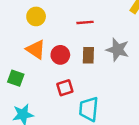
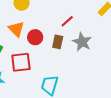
red line: (85, 22) -> (67, 21), moved, turned -48
red square: (65, 88) -> (21, 62), moved, size x1.5

